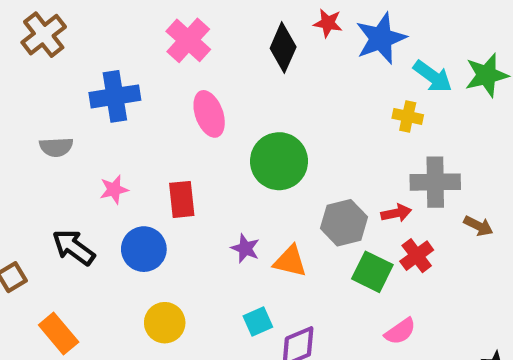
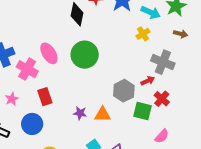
pink cross: (188, 40) -> (27, 69), moved
yellow cross: (408, 116) -> (143, 34), turned -32
green circle: (279, 161) -> (85, 55), moved
gray cross: (435, 182) -> (163, 62), turned 35
brown arrow: (478, 226) -> (181, 34), moved

